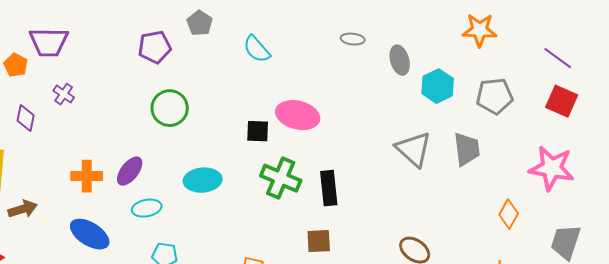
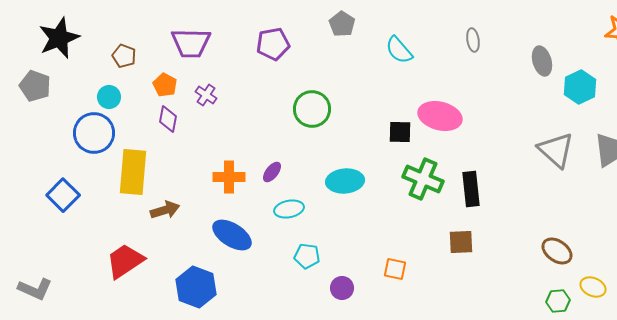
gray ellipse: (353, 39) -> (473, 40), moved, turned 75
purple pentagon: (155, 47) -> (273, 44), moved
orange pentagon: (16, 65) -> (165, 85), moved
purple ellipse: (130, 171) -> (272, 172), size x0.7

